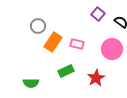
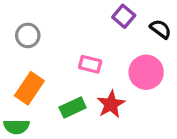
orange rectangle: (53, 42) -> (29, 88), moved
red star: (96, 78) -> (111, 104), moved

